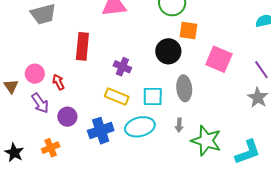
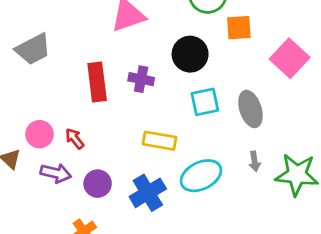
black circle: (168, 51) -> (190, 54), moved
pink square: (219, 59) -> (290, 58), turned 32
purple cross: (122, 67) -> (141, 79), moved
cyan square: (153, 96) -> (205, 102), moved
purple arrow: (40, 103) -> (56, 173), turned -30

